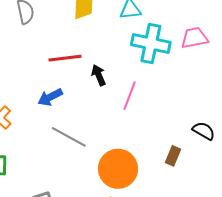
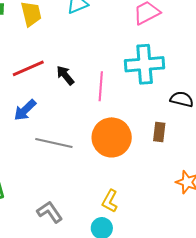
cyan cross: (151, 44) -> (145, 64), moved
orange circle: (118, 169) -> (112, 137), moved

